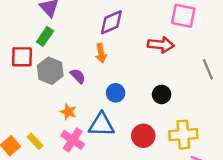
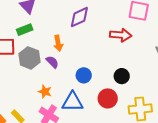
green rectangle: (45, 36) -> (25, 30), turned 35
orange arrow: (101, 53) -> (58, 43), moved
red circle: (143, 136) -> (108, 98), moved

